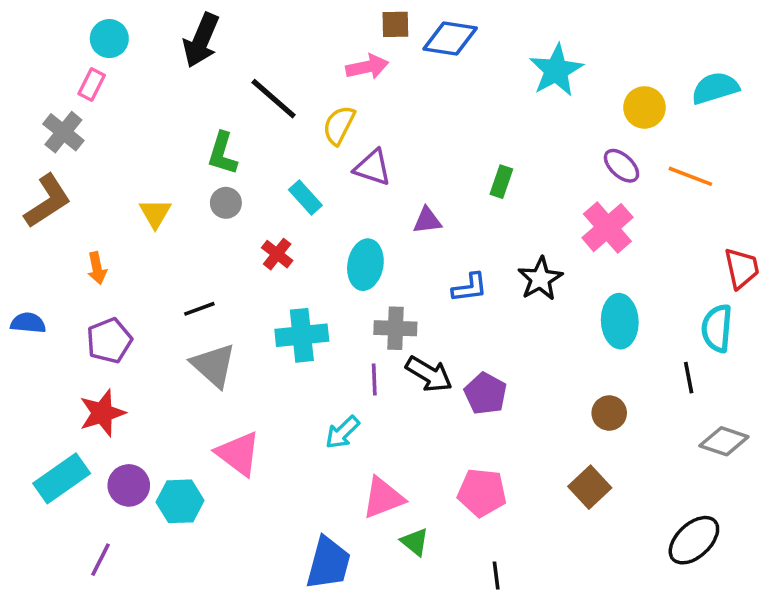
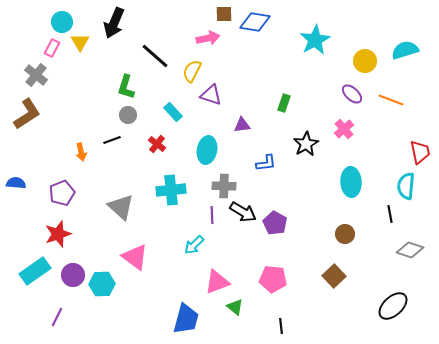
yellow triangle: (155, 213) -> (80, 42), moved
pink cross: (607, 228) -> (344, 129), size x0.7
orange arrow: (97, 268) -> (81, 152), moved
black star: (540, 279) -> (306, 144), moved
black line: (199, 309) -> (112, 140), moved

